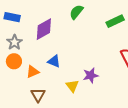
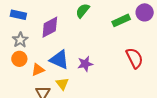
blue triangle: (54, 61) -> (59, 60), size x1.5
purple star: (91, 75) -> (85, 64), moved
yellow triangle: (72, 86) -> (62, 84), moved

